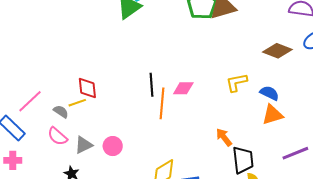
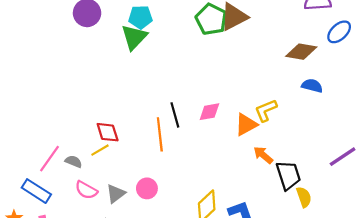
yellow L-shape: (237, 82) -> (266, 110), moved
blue semicircle: (269, 93) -> (312, 86), moved
orange line: (162, 103) -> (160, 134), moved
gray semicircle: (61, 112) -> (74, 162), moved
orange triangle: (272, 115) -> (246, 125), moved

